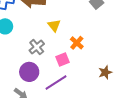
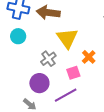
yellow triangle: (54, 25) -> (67, 38), size x1.6

